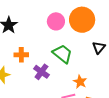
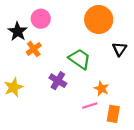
pink circle: (56, 21) -> (41, 19), moved
orange cross: (21, 55) -> (34, 49), moved, turned -32

